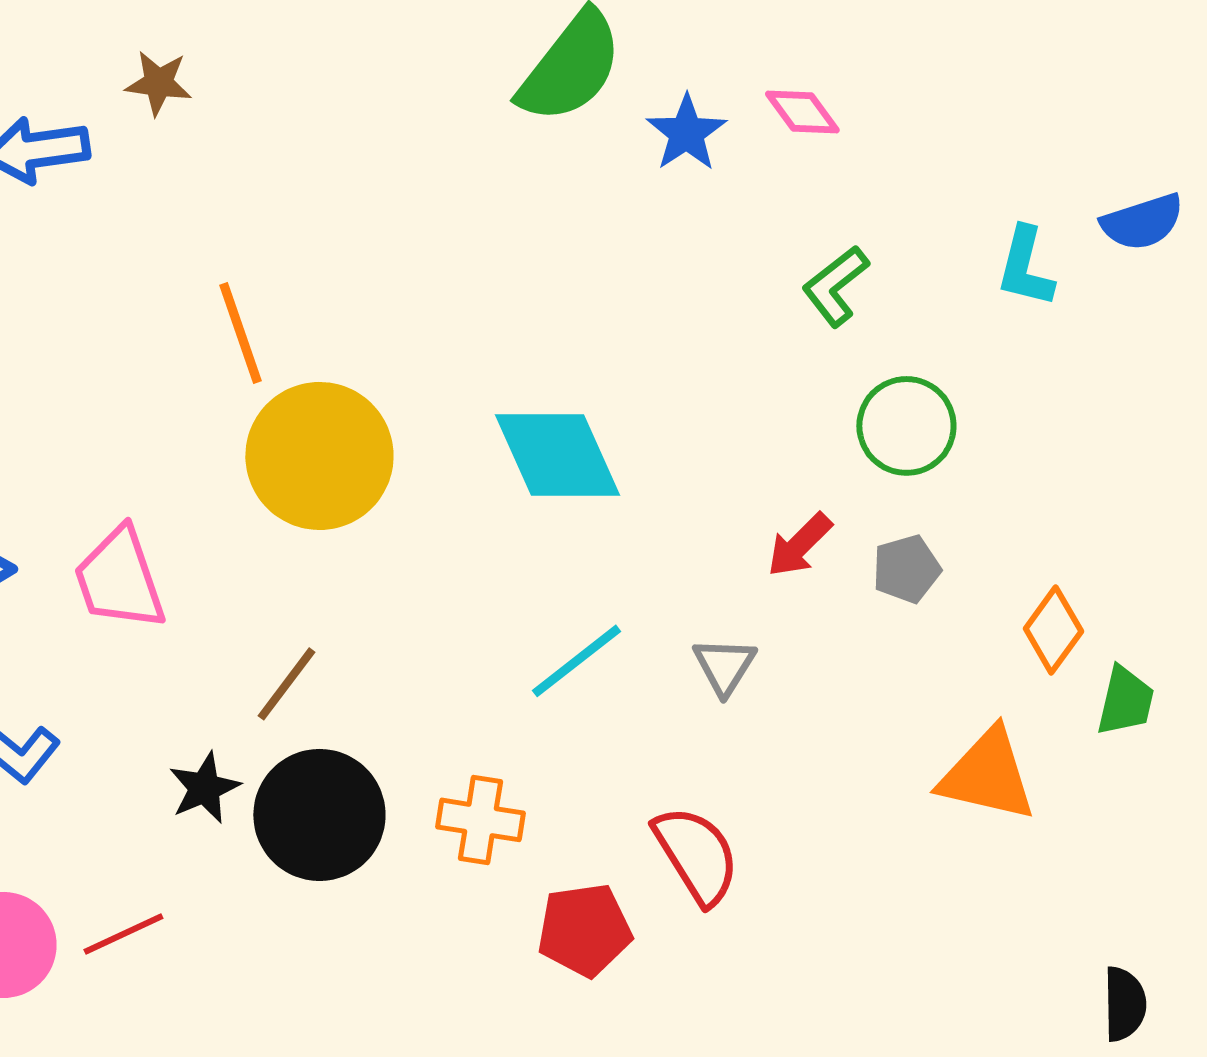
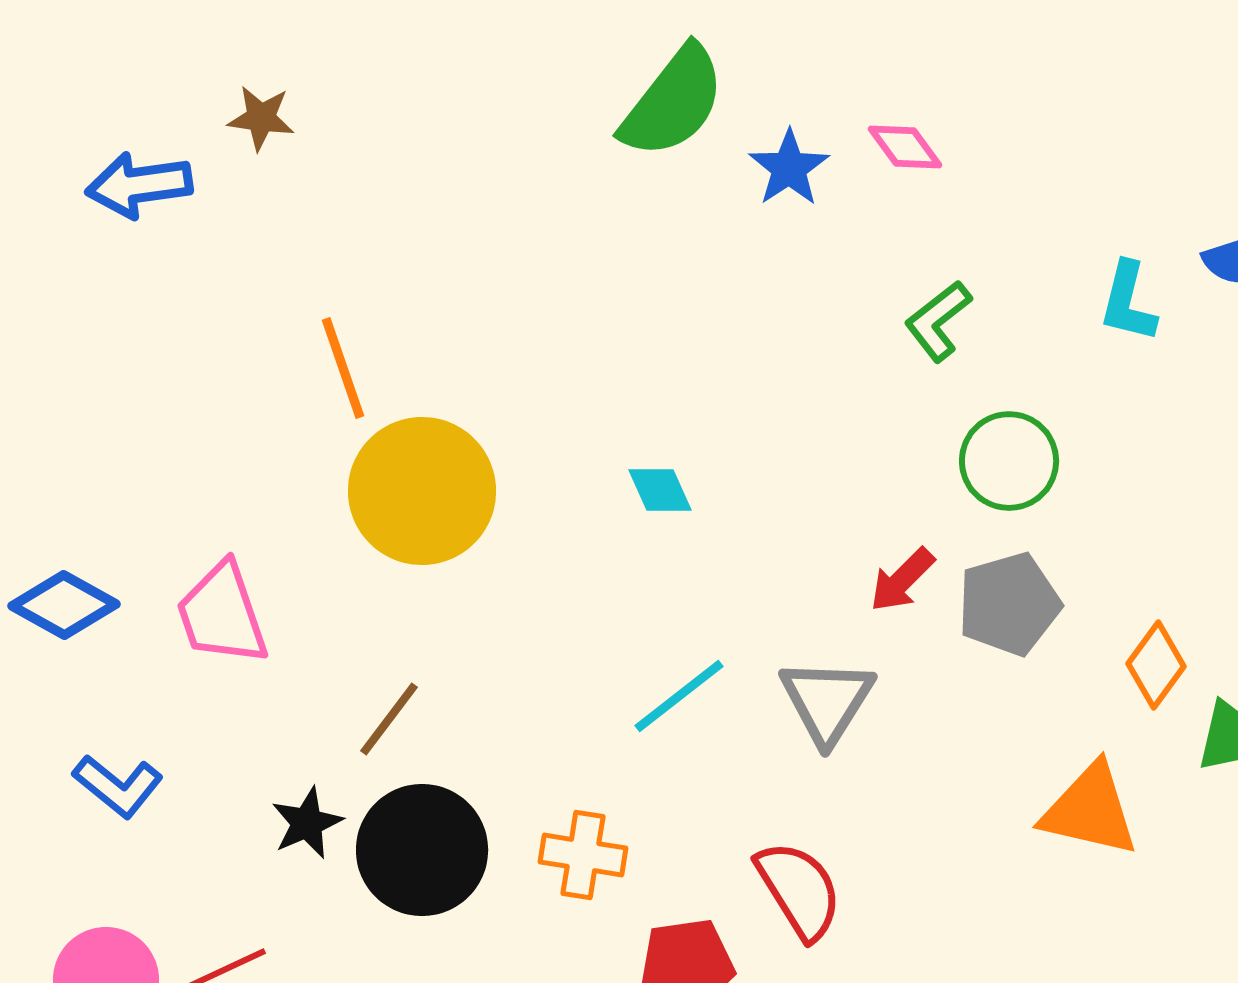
cyan diamond: (557, 455) -> (660, 490), size x0.5
gray pentagon: (906, 569) -> (1009, 604), size x1.5
gray triangle: (724, 666) -> (827, 701), size x1.5

